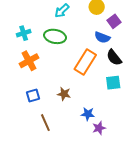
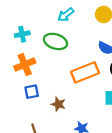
orange rectangle: (85, 62) -> (85, 72), turned 30
blue square: (33, 96) -> (32, 92), moved

